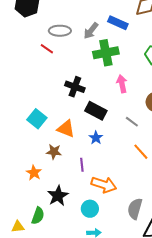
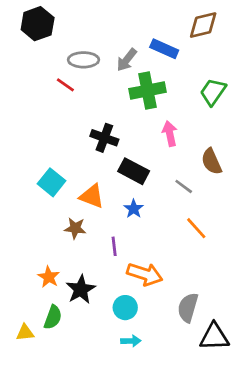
orange star: (34, 173) -> (49, 277), moved

